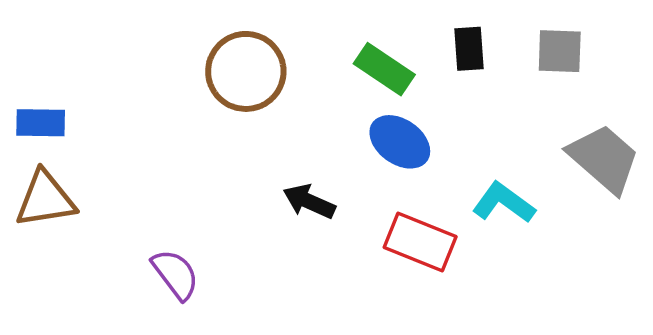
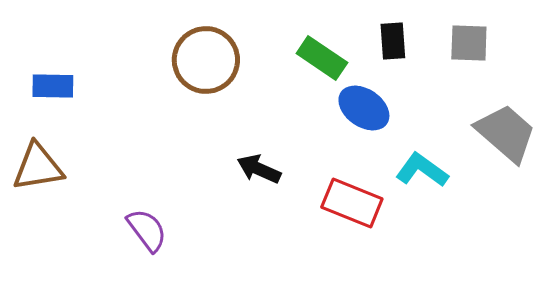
blue rectangle: (41, 123) -> (53, 86), moved
blue ellipse: (400, 142) -> (364, 108), moved

